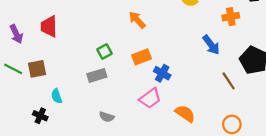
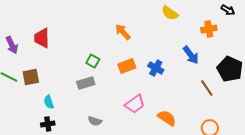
green square: (104, 51) -> (93, 61), turned -32
blue cross: (162, 73) -> (156, 68), moved
black cross: (40, 116) -> (48, 124), moved, turned -32

